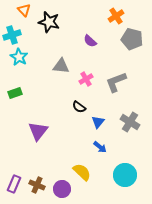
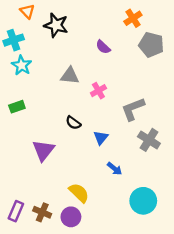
gray L-shape: (116, 82) -> (133, 109), moved
black semicircle: (79, 107) -> (73, 123), moved
blue triangle: (98, 122) -> (101, 138), moved
yellow semicircle: (82, 172) -> (79, 193), moved

